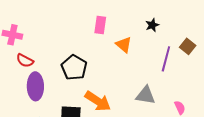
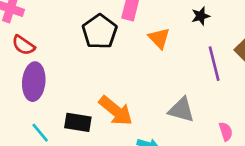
purple line: (166, 59) -> (214, 64), turned -35
black pentagon: (74, 68) -> (100, 32), moved

